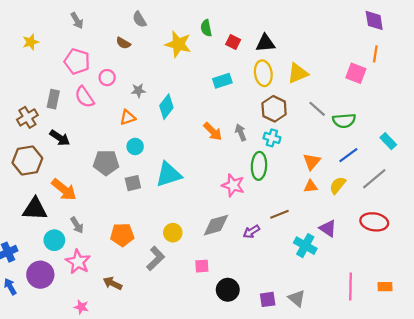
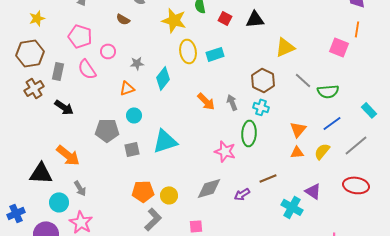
yellow ellipse: (263, 73) -> (188, 51), moved
brown hexagon: (27, 160) -> (30, 53), moved
orange pentagon: (122, 235) -> (143, 191), moved

